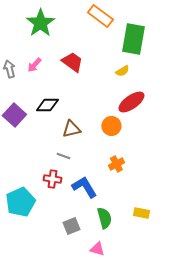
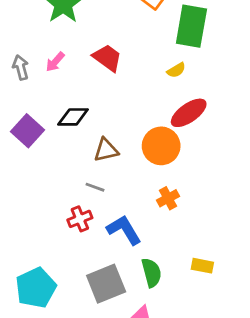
orange circle: (111, 126) -> (161, 146), size x1.4
red cross: (52, 179) -> (80, 219), turned -30
cyan pentagon: (20, 202) -> (36, 288), moved
gray square: (71, 226) -> (106, 284), size x1.6

